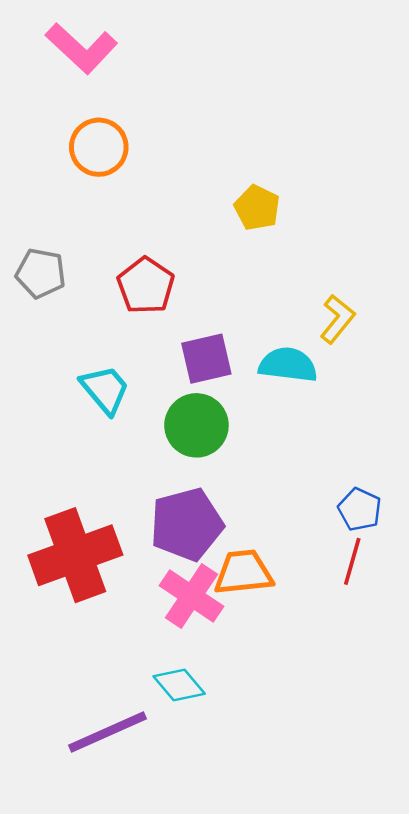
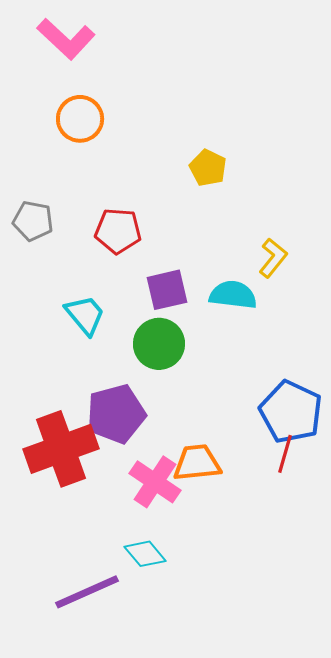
red pentagon: (146, 286) -> (118, 231), turned -30
blue pentagon: (360, 509) -> (291, 412), size x1.8
purple pentagon: (187, 524) -> (116, 414), moved

